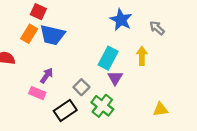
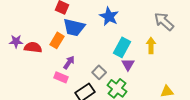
blue star: (121, 20) -> (109, 16), moved
gray arrow: (157, 28) -> (164, 21), size x1.5
orange rectangle: (29, 34) -> (57, 40), moved

